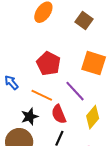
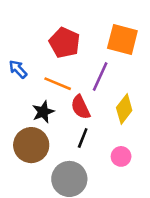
purple line: (75, 91) -> (100, 77), turned 70

